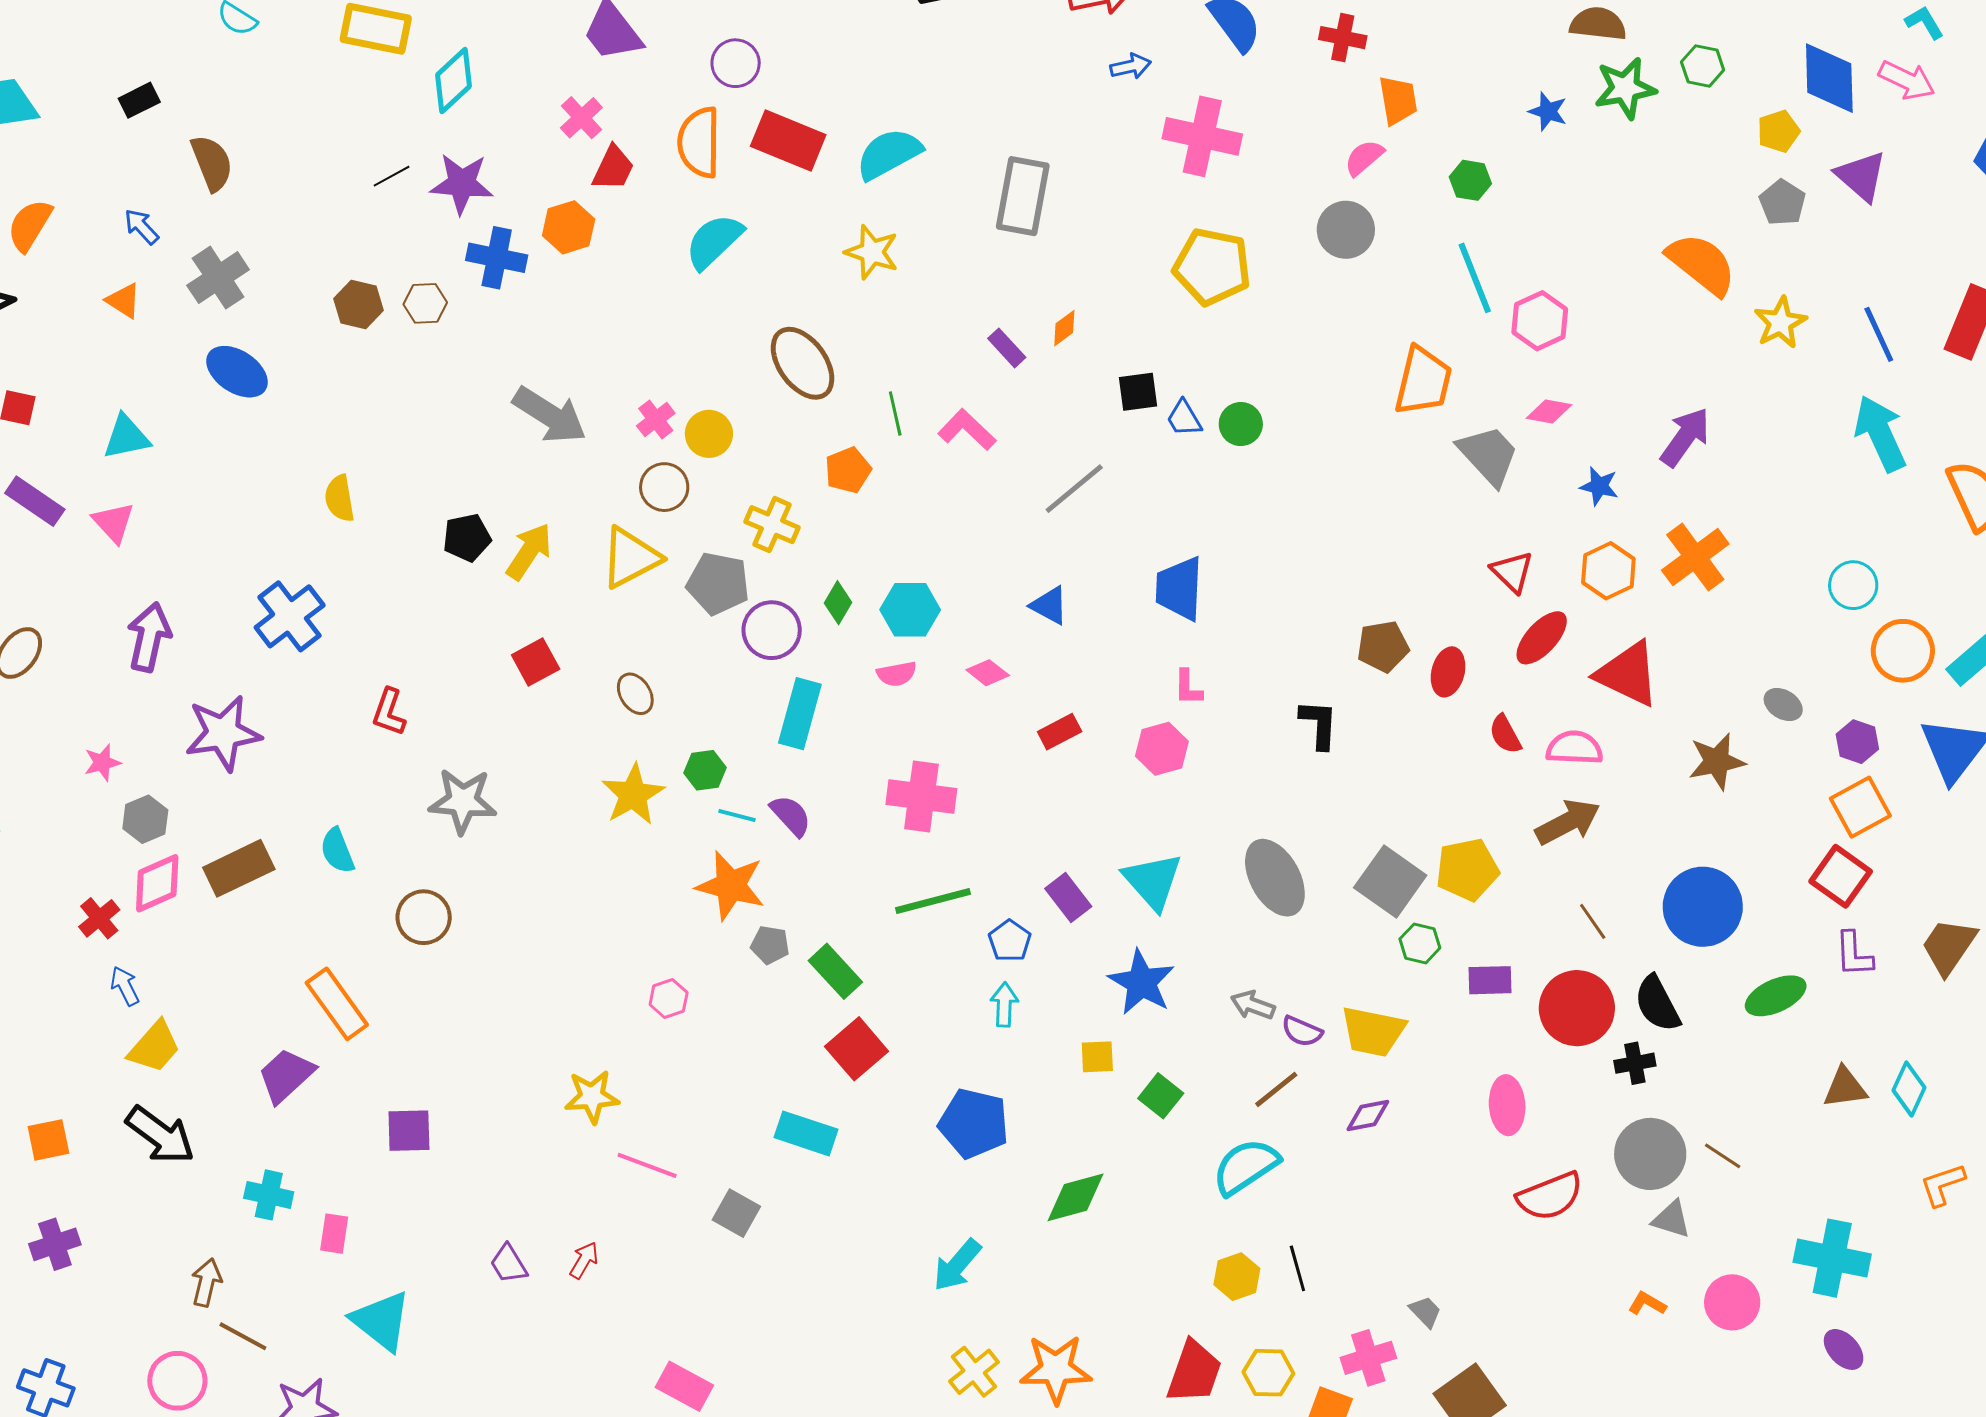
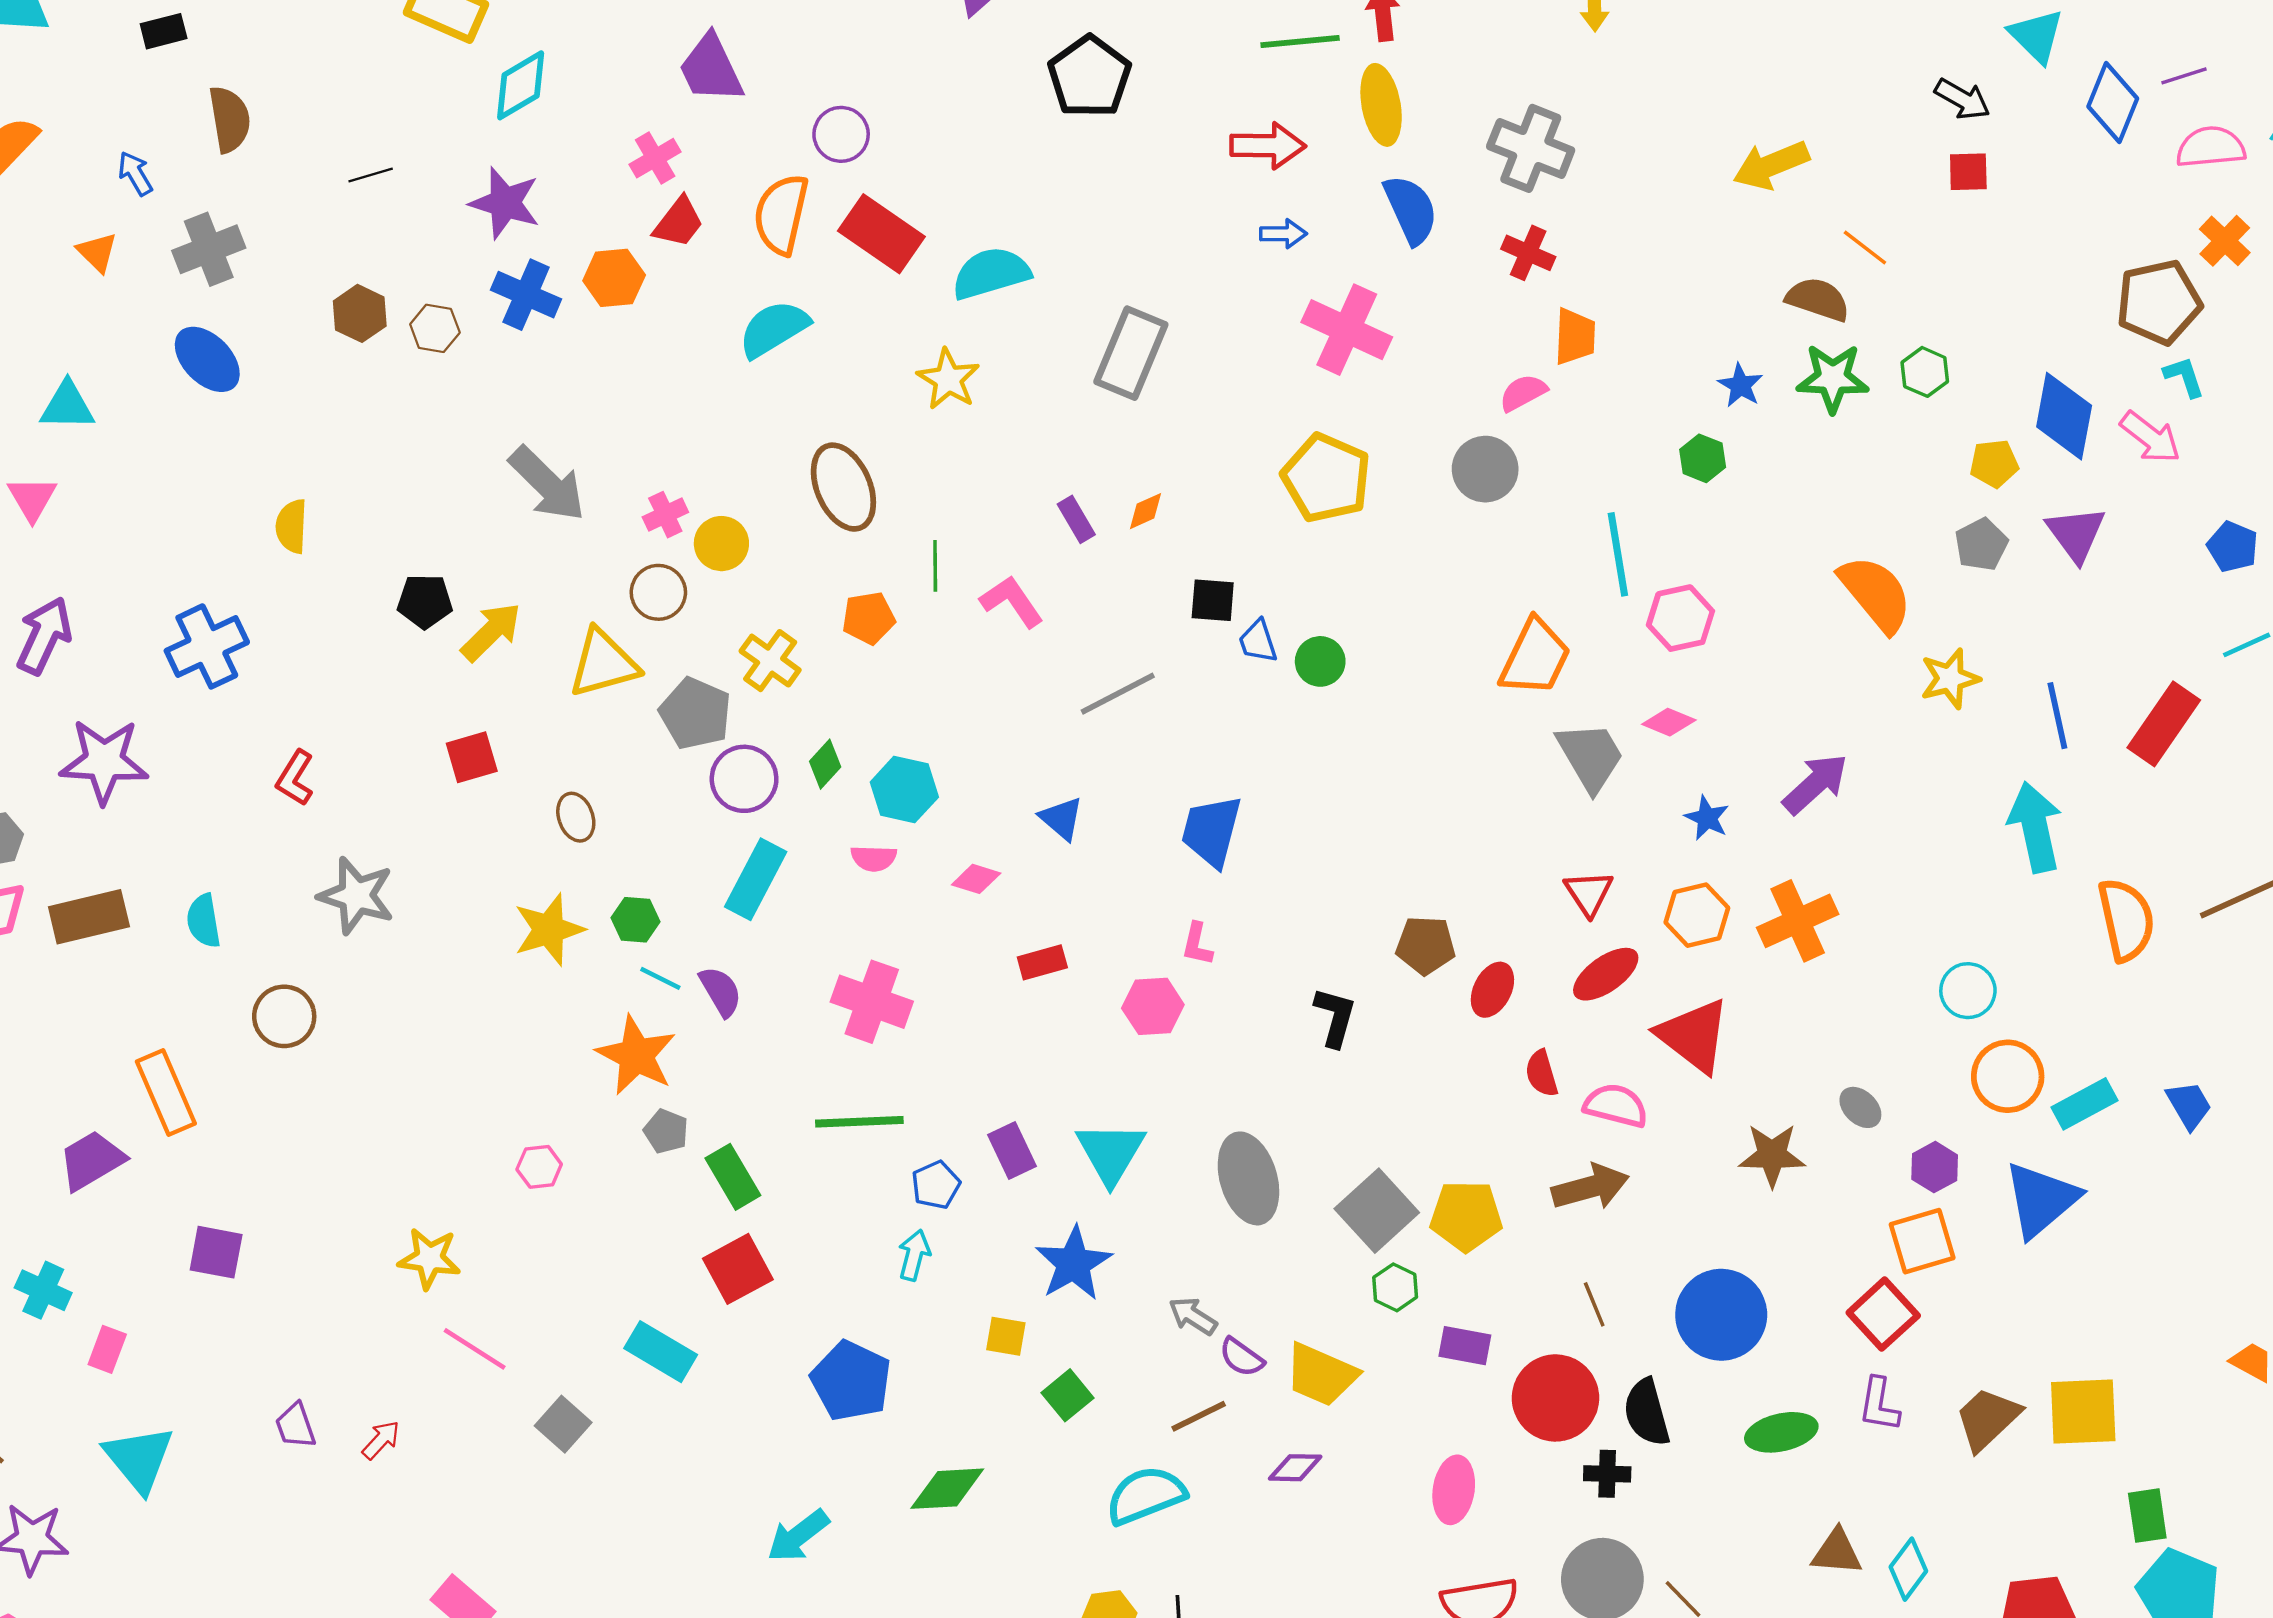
black line: (392, 176) -> (371, 175), moved
green hexagon: (1470, 180) -> (1703, 458), moved
pink diamond: (988, 673) -> (976, 879), turned -33

